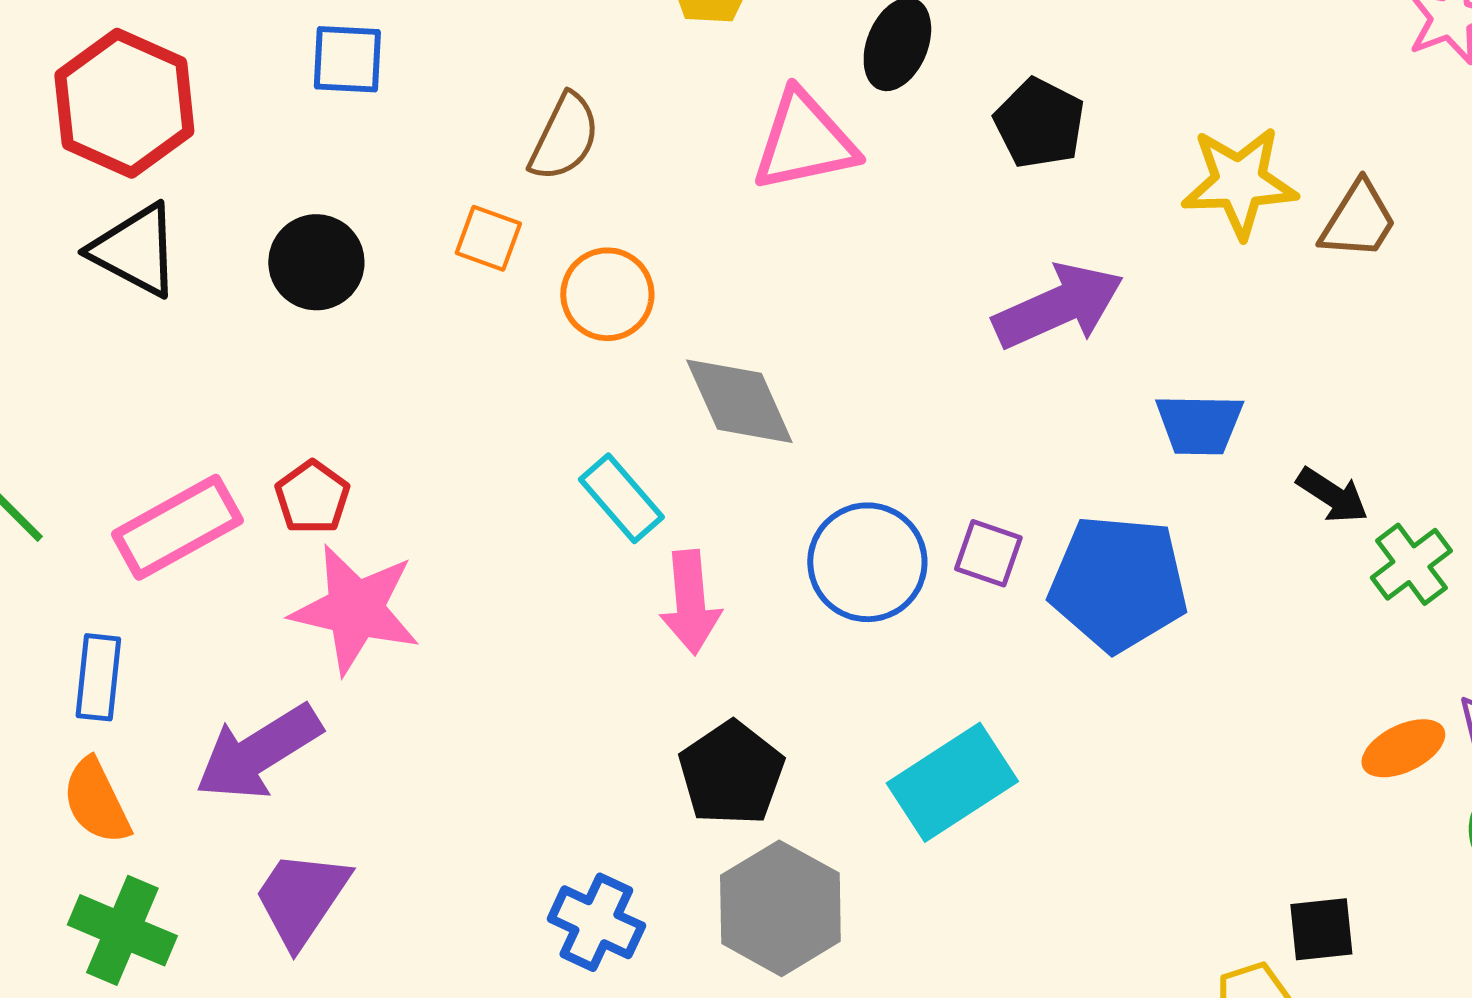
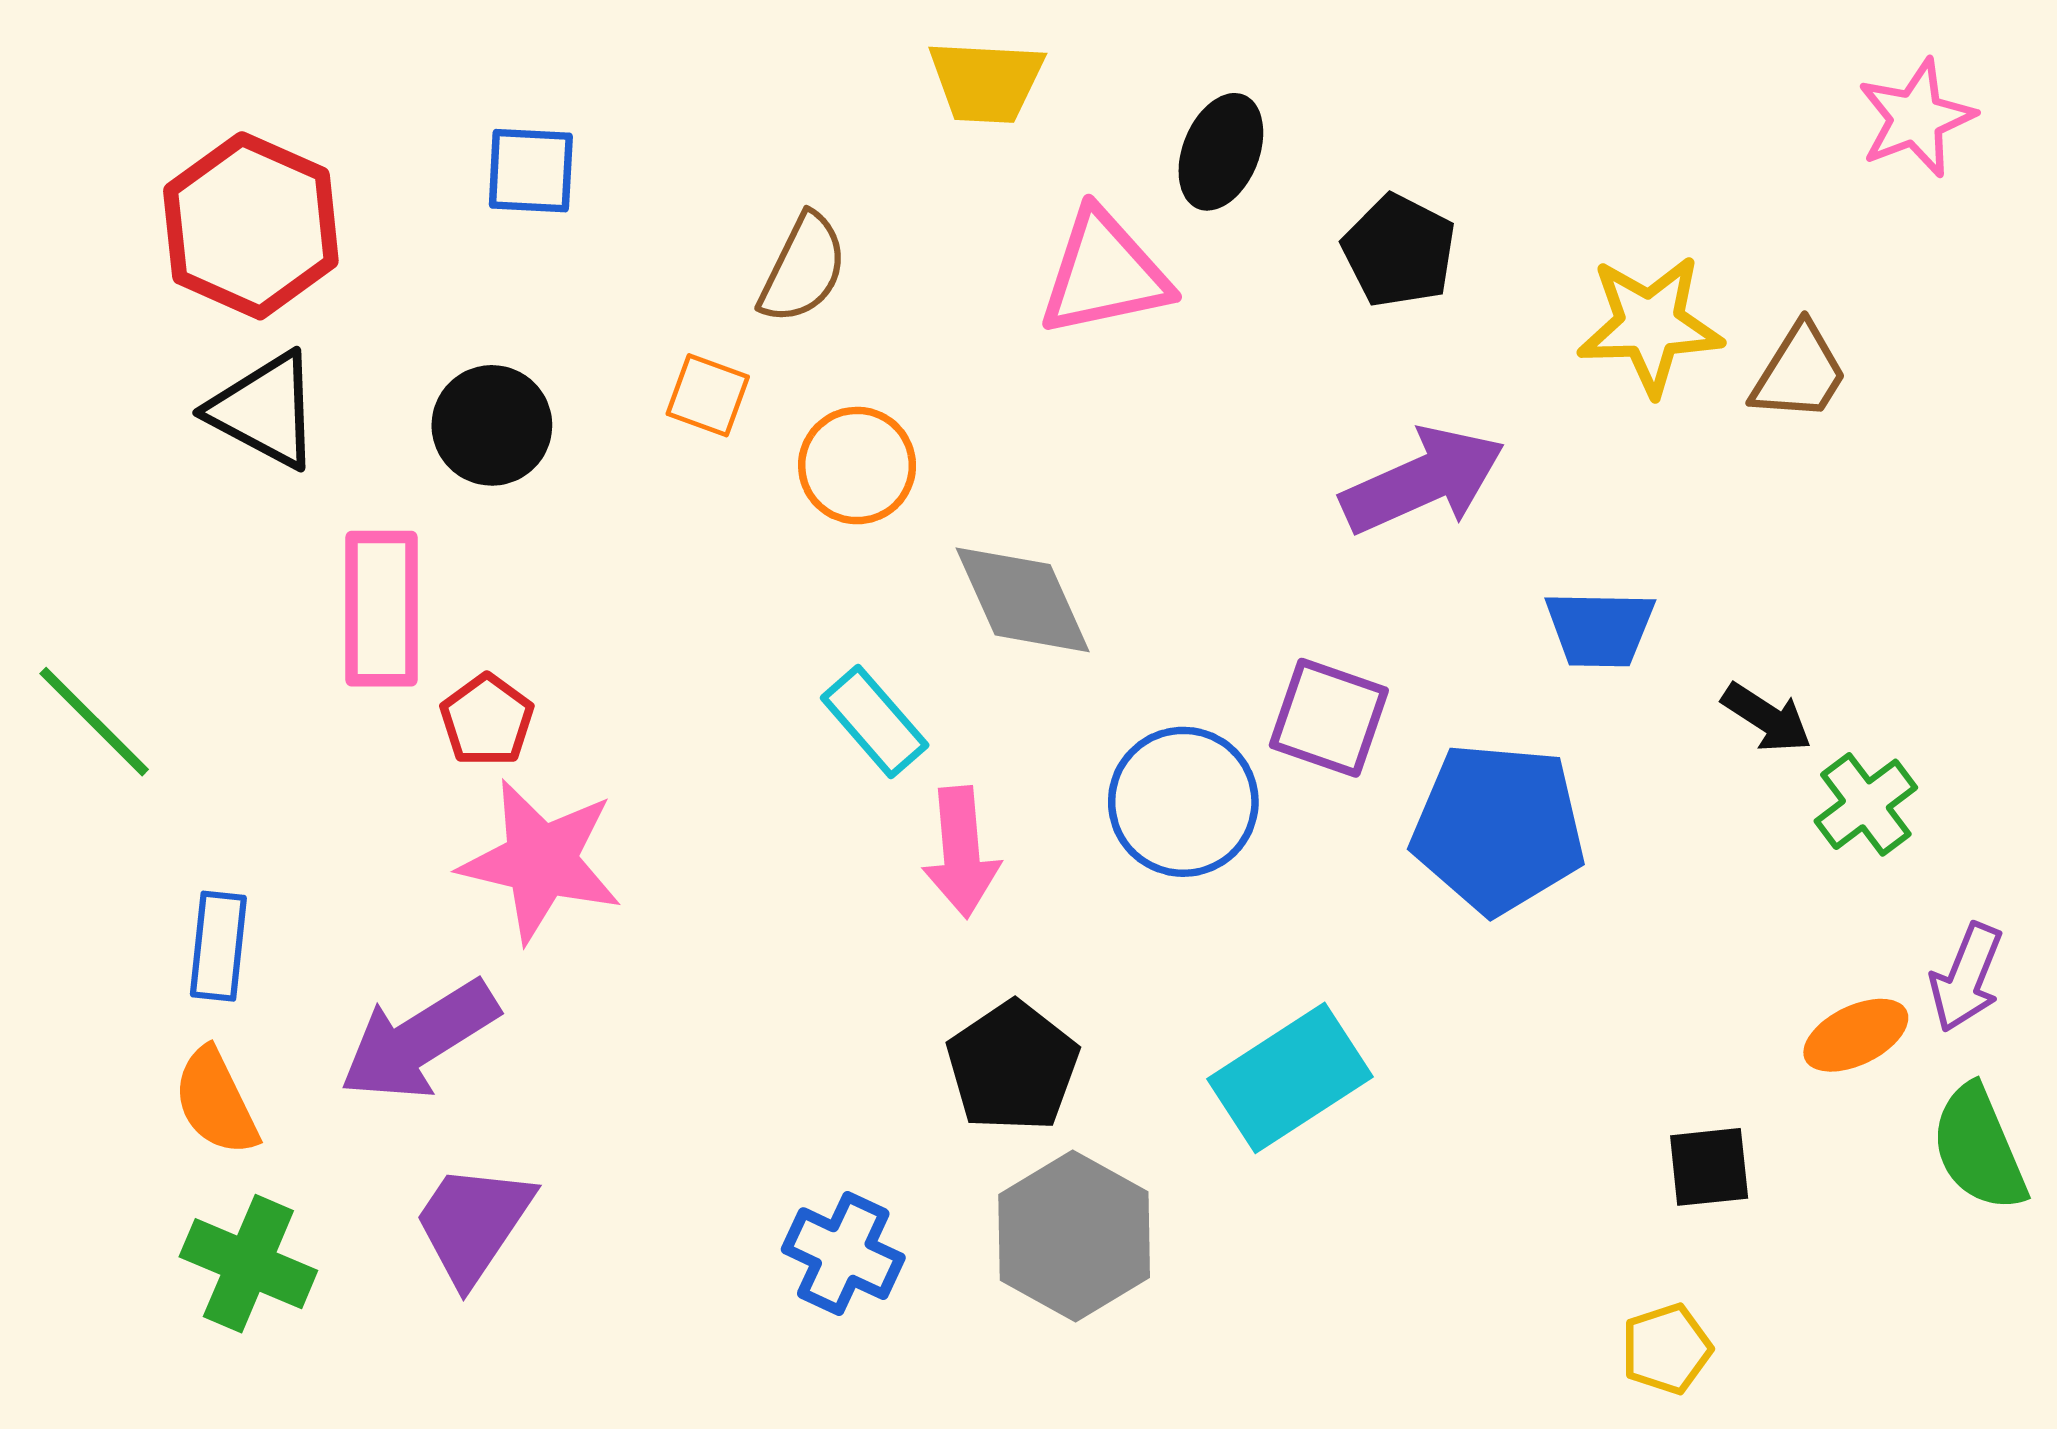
pink rectangle: (177, 527) -> (381, 609), moved, turned -61
purple square: (988, 553) -> (1329, 718), moved, size x1.4
black square: (1321, 929) -> (1709, 1167), moved

